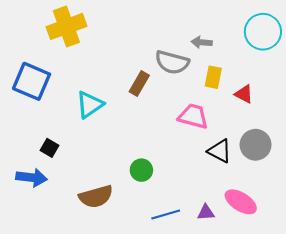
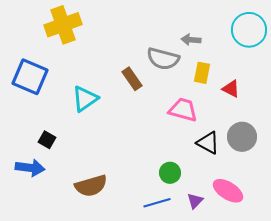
brown rectangle: (139, 83) -> (132, 79), turned -65
green circle: (141, 170) -> (170, 173), moved
purple triangle: (206, 212) -> (195, 201), turned -42

